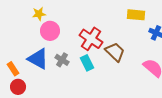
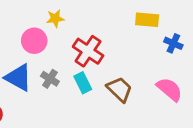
yellow star: (39, 14) -> (55, 18), moved
brown trapezoid: (115, 52) -> (120, 89), moved

